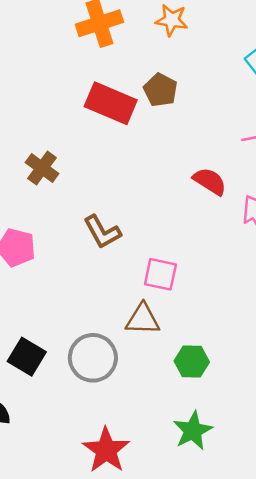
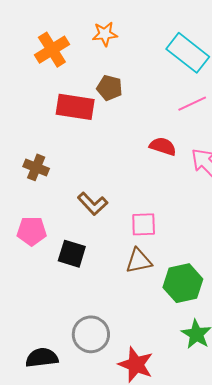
black square: (27, 357) -> (72, 254), moved
gray circle: (93, 358) -> (91, 334), moved
green hexagon: (192, 362) -> (183, 283), size x1.5

